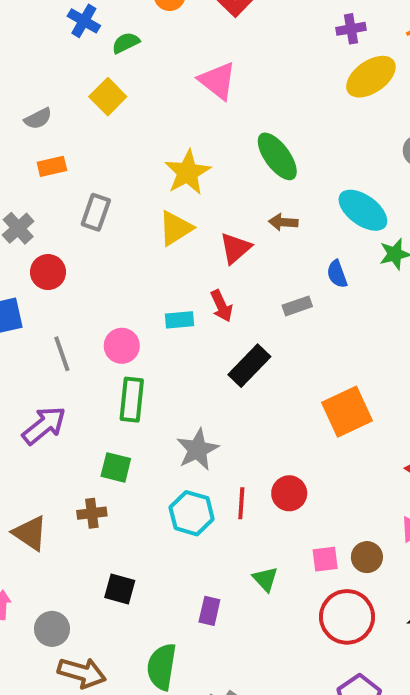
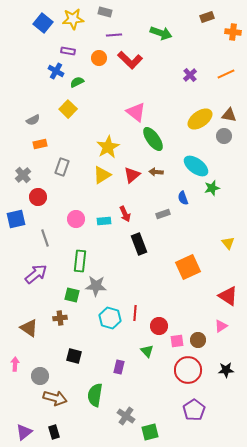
purple cross: (351, 29) -> (190, 75), turned -32
yellow ellipse: (371, 77) -> (200, 119), moved
pink triangle: (217, 81) -> (136, 112), moved
red triangle: (235, 248) -> (132, 175), moved
pink circle: (122, 346) -> (76, 219), moved
black rectangle: (249, 366) -> (139, 244), turned -65
gray star: (198, 449) -> (96, 286), moved, turned 30
red circle: (289, 493) -> (159, 326), moved

